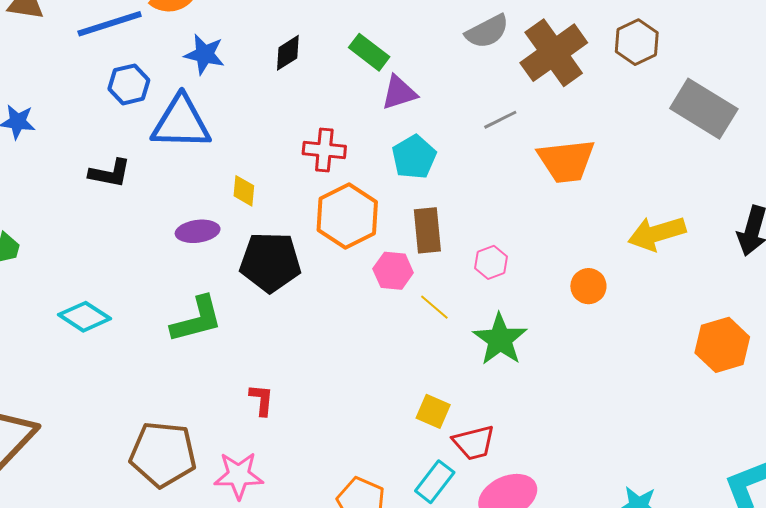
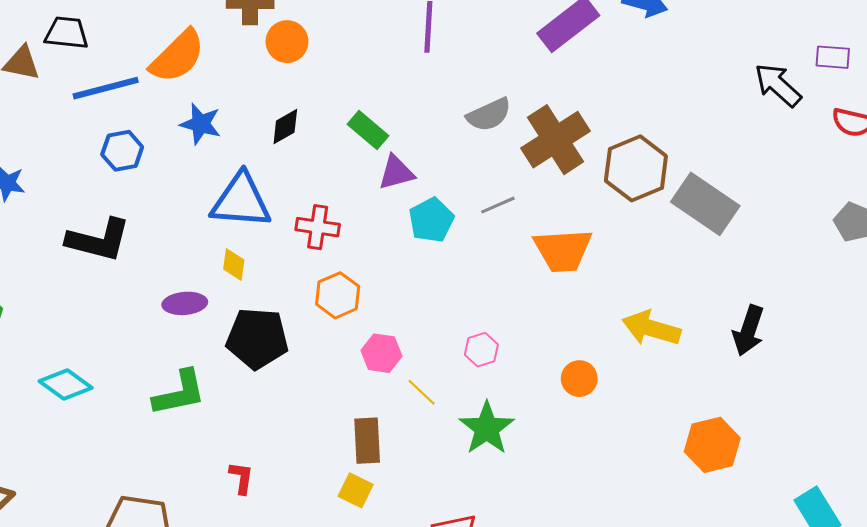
brown hexagon: (637, 42) -> (636, 168), moved, size x1.4
blue triangle: (181, 123) -> (241, 201), moved
cyan pentagon: (414, 157) -> (431, 220), moved
black L-shape: (110, 173) -> (98, 240), size x1.5
orange hexagon: (347, 216) -> (338, 295), size x0.7
brown rectangle: (427, 230) -> (367, 441), moved
yellow arrow: (657, 233) -> (651, 328), turned 30
yellow square: (433, 411) -> (356, 490), moved

